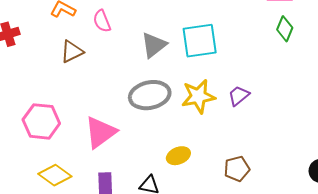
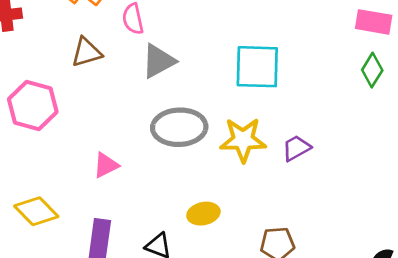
gray triangle: (154, 45) -> (158, 61), moved
pink hexagon: (41, 121) -> (33, 105), moved
pink triangle: (100, 132) -> (106, 165), size x0.6

